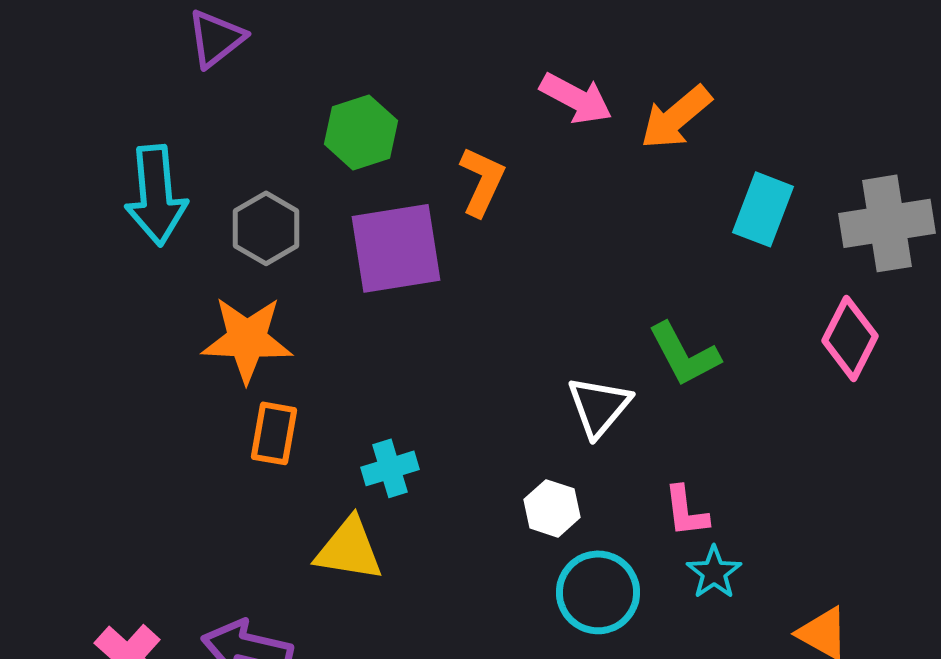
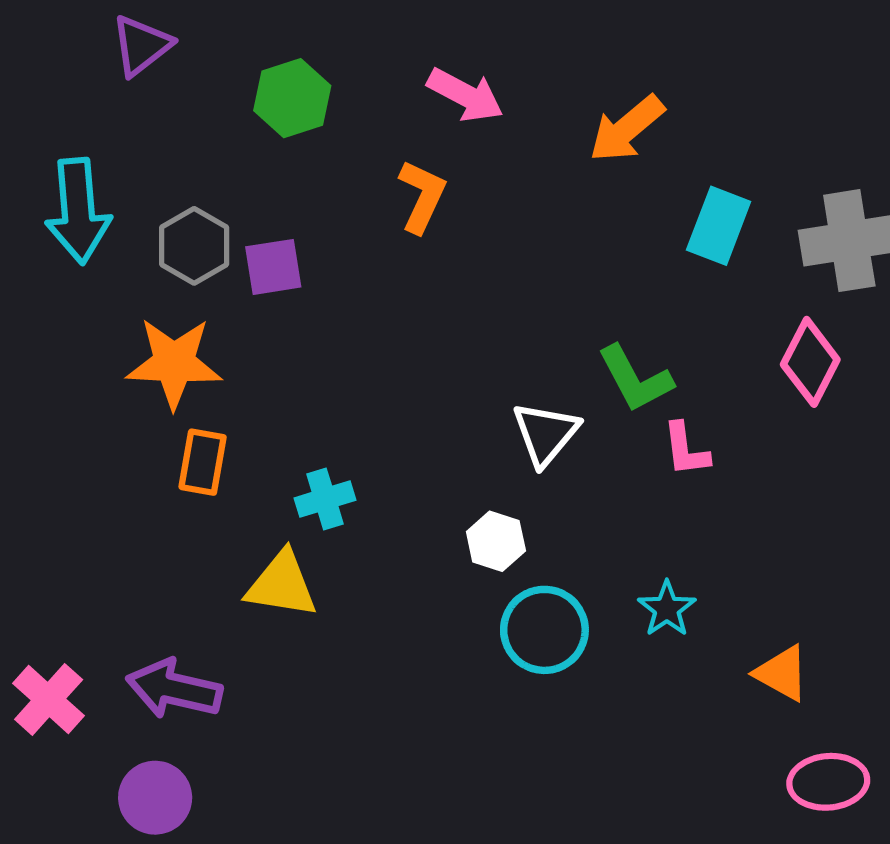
pink arrow: (576, 98) -> (465, 95), moved
green hexagon: (361, 132) -> (292, 98), moved
purple square: (396, 248) -> (273, 267), moved, size x0.6
pink L-shape: (686, 511) -> (686, 449), moved

